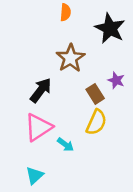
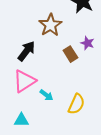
yellow semicircle: (96, 122) -> (76, 104), moved
cyan triangle: (35, 175) -> (21, 120), turned 42

